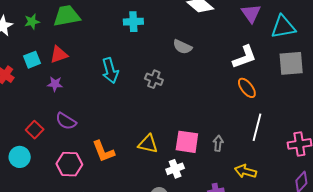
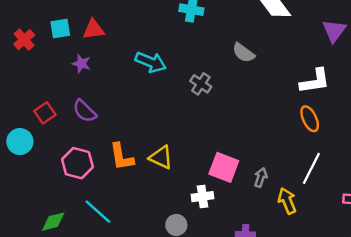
cyan arrow: (110, 71) -> (151, 62), turned -65
yellow triangle: (148, 144) -> (161, 157), moved
yellow arrow: (245, 171) -> (287, 201), moved, turned 40

